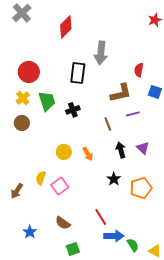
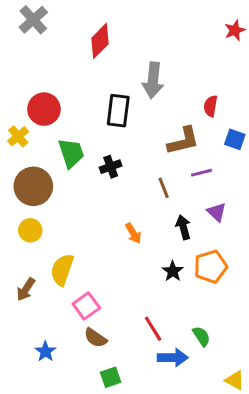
yellow cross: (23, 98) -> (18, 136), moved
brown circle: (22, 123) -> (33, 186), size x1.6
purple triangle: (143, 148) -> (217, 212), moved
yellow circle: (64, 152) -> (30, 230), moved
yellow semicircle: (41, 178) -> (62, 270), size x1.5
pink square: (60, 186) -> (86, 306), moved
orange pentagon: (141, 188) -> (211, 267), moved
green semicircle: (133, 245) -> (201, 336), moved

